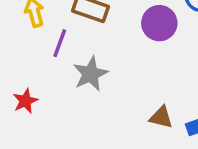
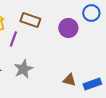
gray star: (91, 74) -> (23, 69), moved

